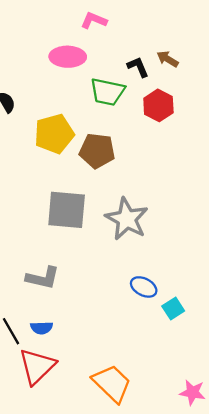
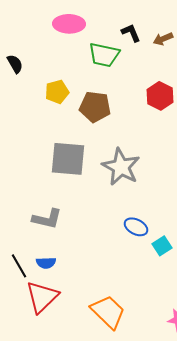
brown arrow: (167, 59) -> (163, 39), moved, turned -54
red hexagon: (158, 105) -> (160, 96), moved
yellow pentagon: (54, 134) -> (57, 92), size x0.7

